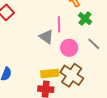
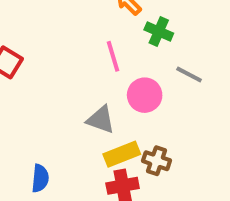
gray triangle: (46, 37) -> (101, 120), moved
brown cross: (72, 75) -> (157, 161), moved, size x0.6

